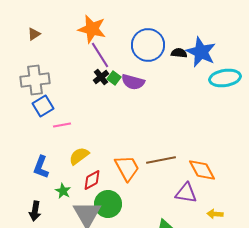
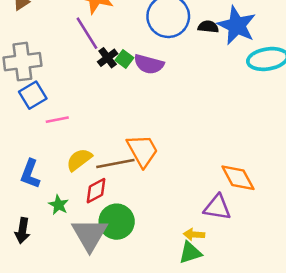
purple line: (100, 55) -> (87, 33), moved
brown line: (161, 160) -> (115, 164), moved
orange trapezoid: (127, 168) -> (142, 151), moved
yellow arrow: (215, 214) -> (194, 235), moved

